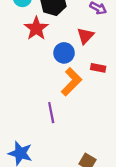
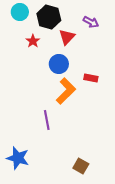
red star: (36, 28) -> (33, 41), size x0.6
red triangle: (85, 36) -> (67, 37), moved

